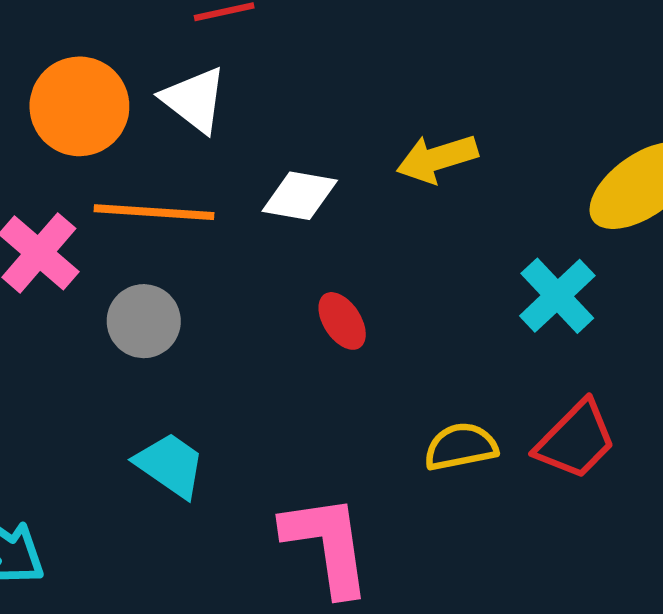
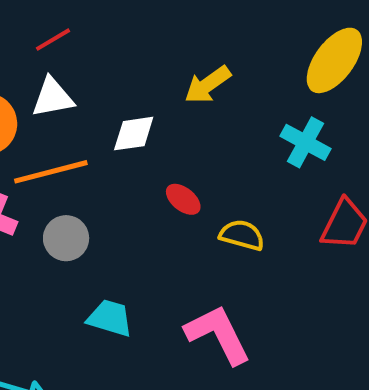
white triangle: (194, 100) -> (53, 97), turned -30
yellow semicircle: (461, 447) -> (242, 235), moved, turned 45

